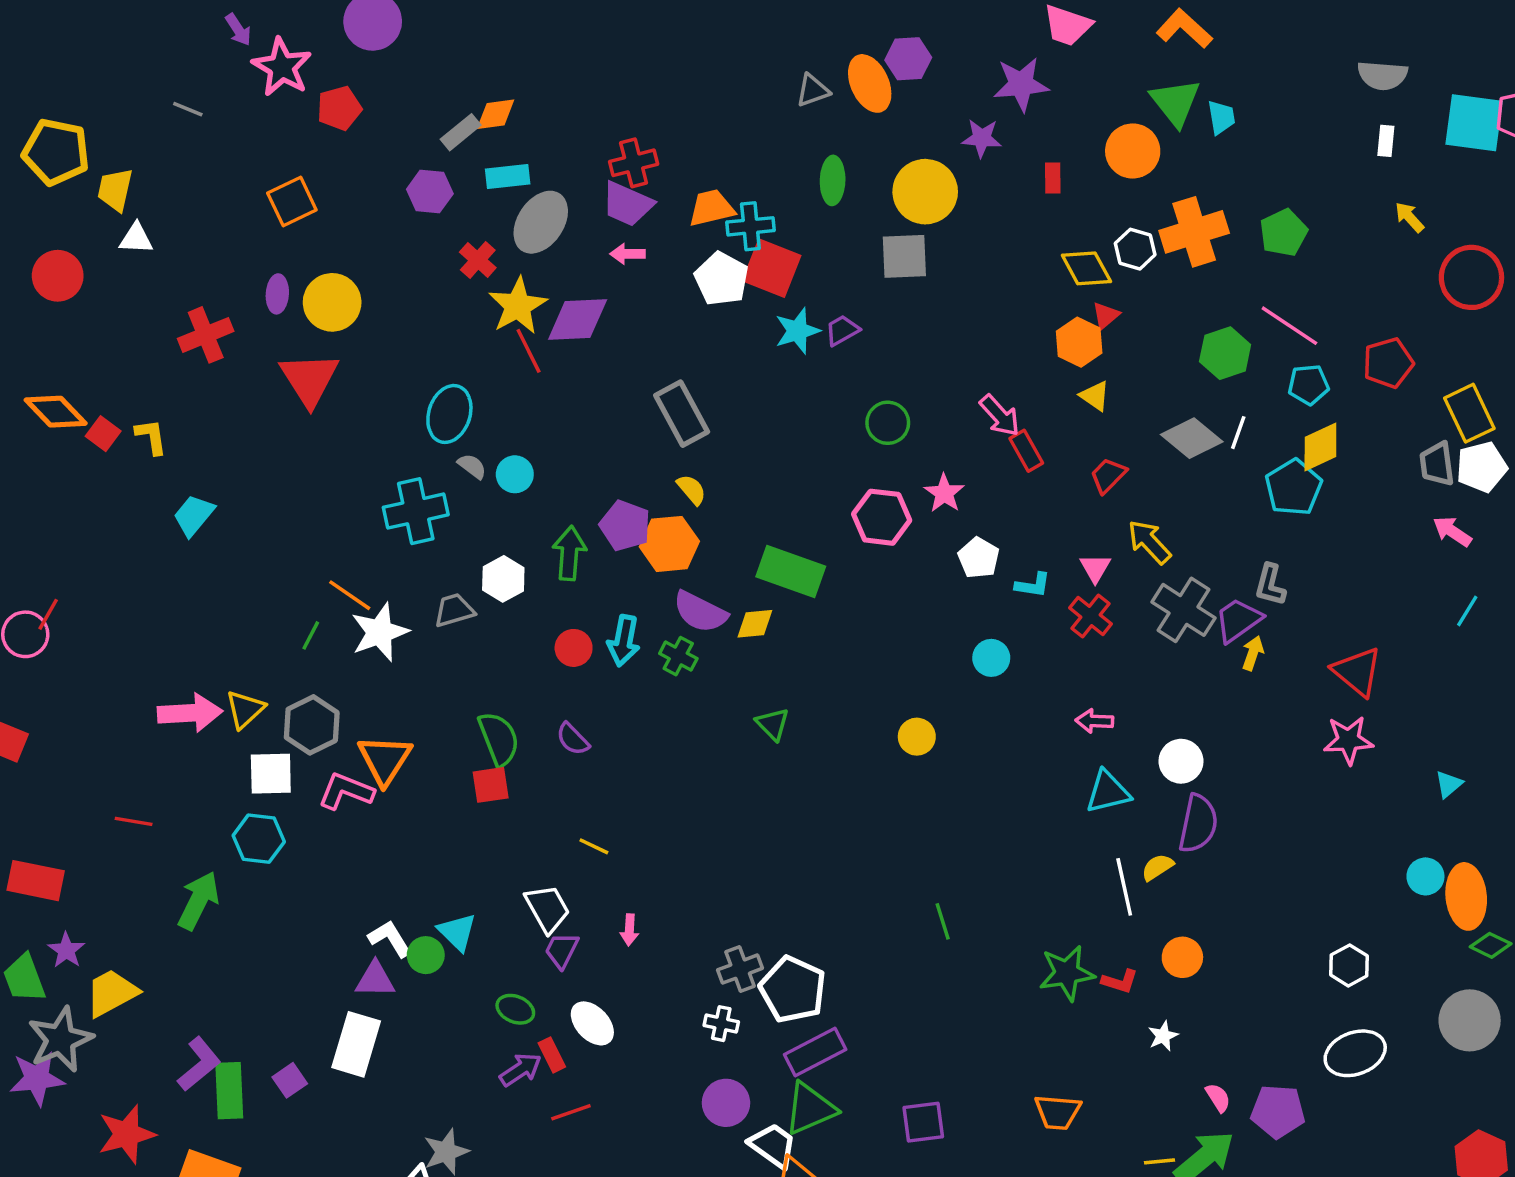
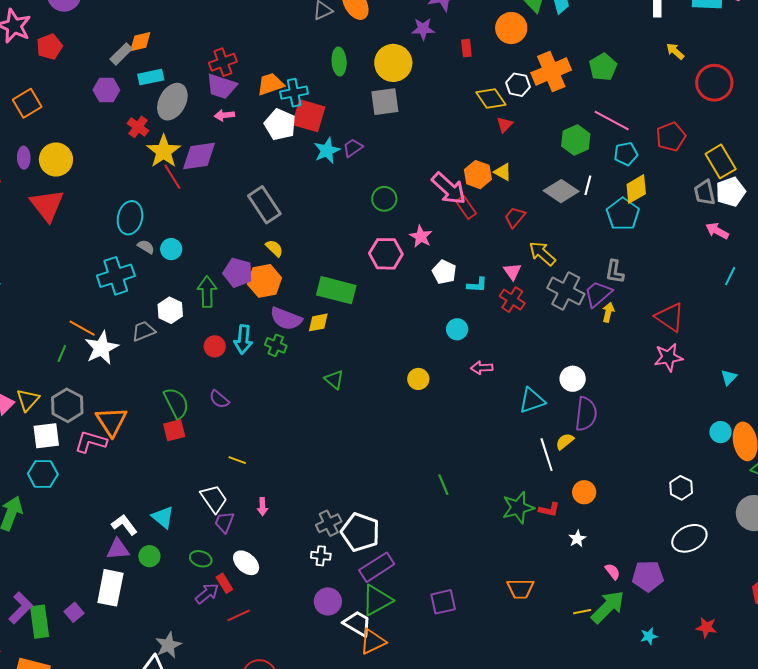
orange hexagon: (1079, 342) -> (478, 175), moved
pink arrow: (1000, 416) -> (449, 189), size x1.4
pink arrow: (1094, 721) -> (482, 368), moved
green circle: (426, 955) -> (149, 556), moved

